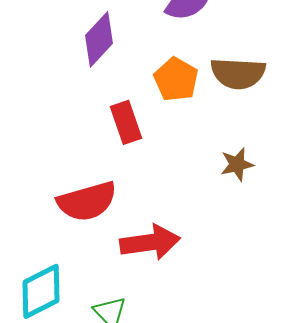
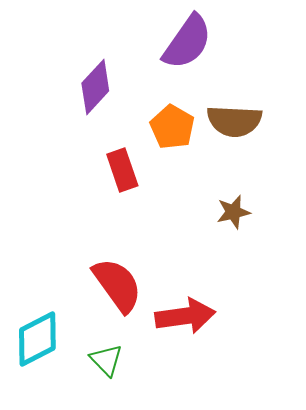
red semicircle: (87, 201) -> (117, 285), moved, turned -110
red arrow: (150, 242) -> (185, 316), moved

